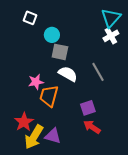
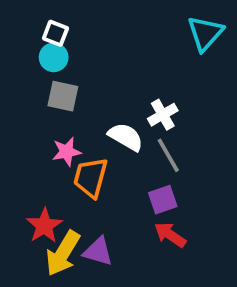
cyan circle: (52, 35) -> (54, 57), moved
white cross: (111, 36) -> (163, 115), moved
gray square: (60, 52) -> (63, 96), moved
gray line: (98, 72) -> (168, 155), moved

